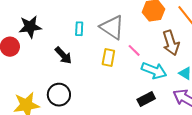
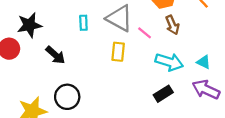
brown arrow: (171, 43) -> (172, 25), moved, size x0.7
pink line: (134, 50) -> (145, 33), moved
black arrow: (63, 55) -> (55, 55), moved

